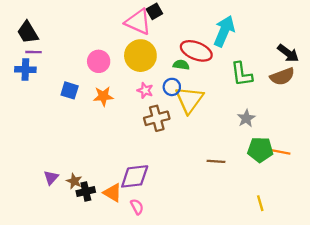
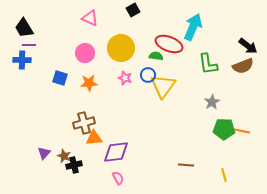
pink triangle: (138, 22) -> (90, 18), moved, size x0.7
brown cross: (157, 118) -> (84, 123), moved
brown line: (216, 161) -> (186, 165), moved
orange triangle: (113, 193) -> (94, 138), moved, turned -36

